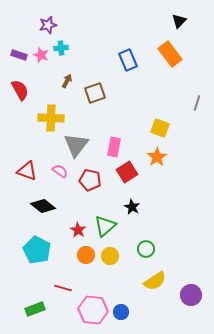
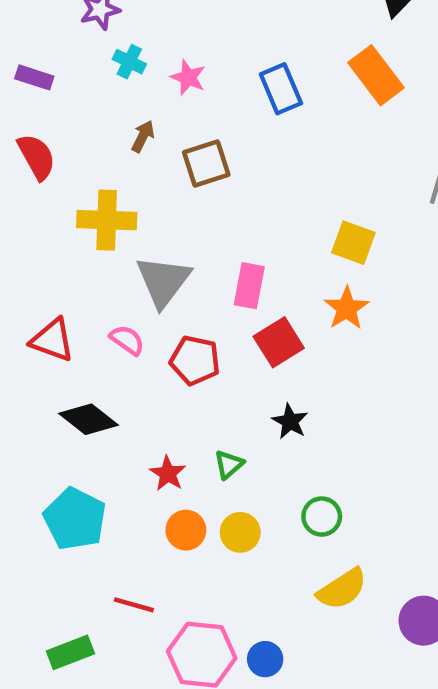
cyan cross: (61, 48) -> (129, 62), turned 32
pink star: (41, 55) -> (188, 77), moved
green triangle: (105, 226) -> (229, 464), size x0.6

